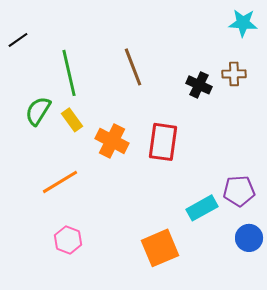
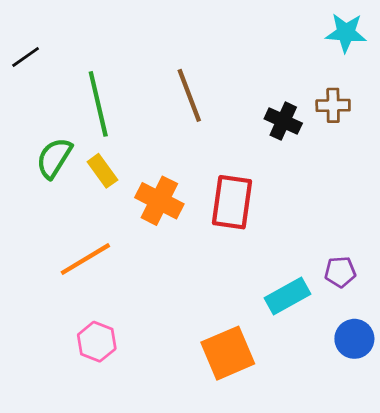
purple pentagon: (239, 191) -> (340, 272), size x0.7

